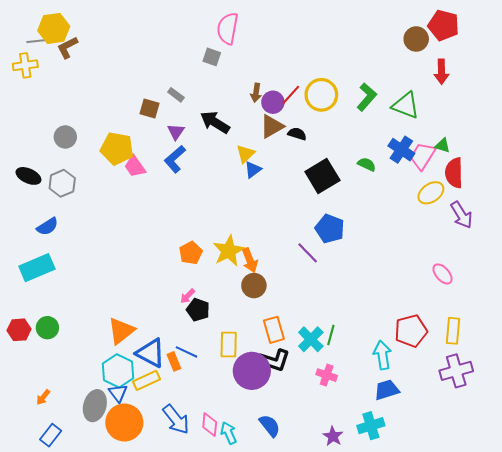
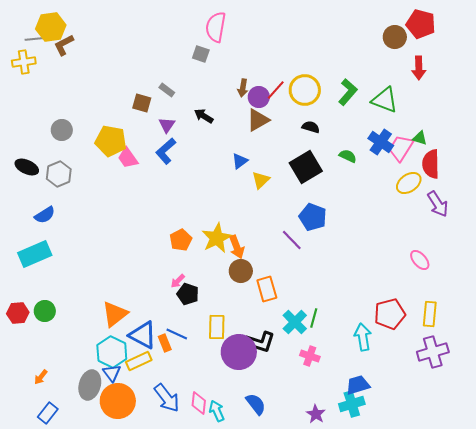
black arrow: (215, 122) -> (204, 116), size x0.7
black semicircle: (297, 134) -> (311, 127), moved
yellow triangle: (245, 154) -> (261, 180), moved
orange rectangle: (274, 330) -> (267, 289), moved
blue trapezoid: (387, 390) -> (358, 385), moved

